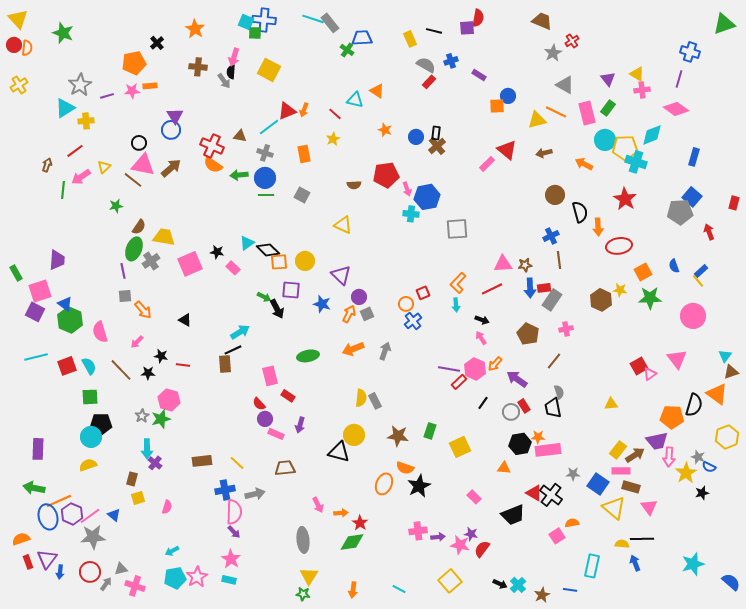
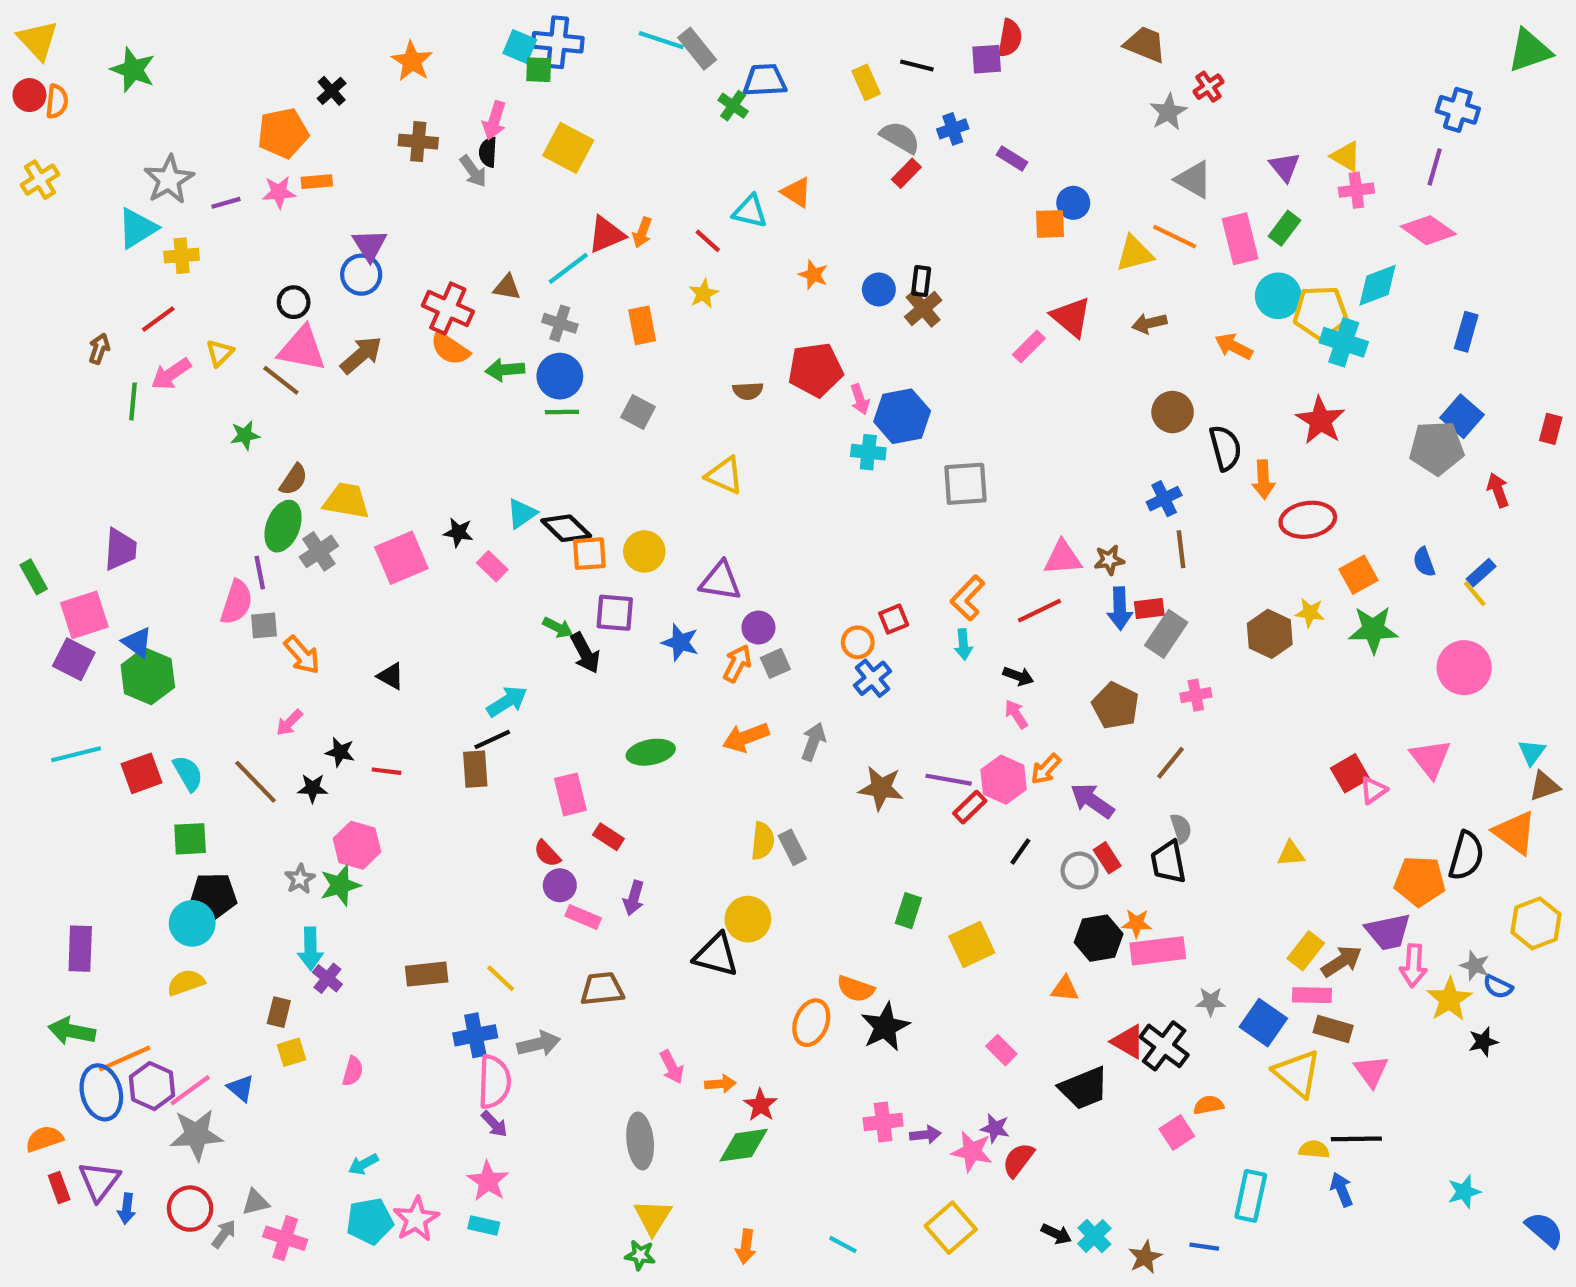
purple triangle: (341, 275) -> (720, 581), turned -35
pink semicircle: (100, 332) -> (237, 602), moved, turned -145
brown star: (398, 436) -> (881, 788), moved
cyan star: (693, 564) -> (1464, 1192), size x0.7

